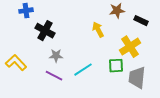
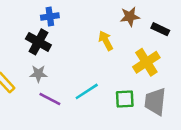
blue cross: (26, 11) -> (50, 17), moved
gray star: (56, 56) -> (38, 74), moved
green square: (116, 66) -> (125, 99), moved

